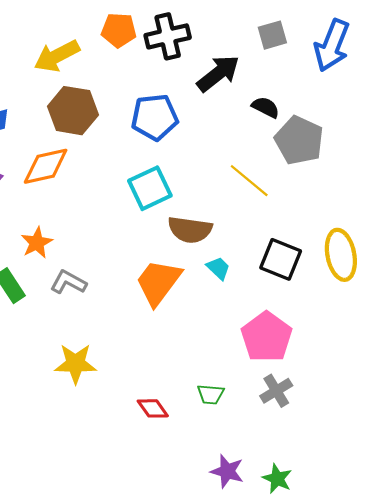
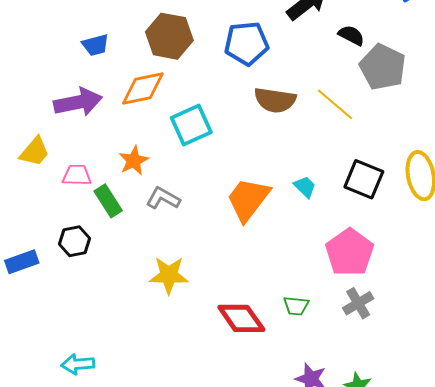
cyan square: (150, 188) -> (191, 125), moved
brown semicircle: (190, 230) -> (275, 100), moved
red diamond: (153, 408) -> (241, 318), size x1.6

